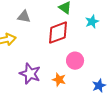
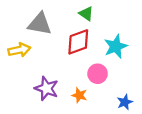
gray triangle: (24, 17) -> (40, 24), size x1.6
cyan star: (92, 22) -> (116, 46), moved, size x1.5

